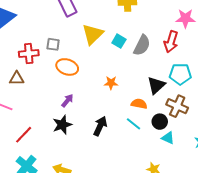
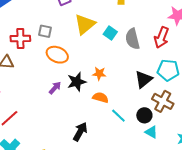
gray semicircle: (142, 45) -> (133, 39), turned 135
orange semicircle: (139, 104) -> (100, 98), moved
black star: (62, 125) -> (77, 82), moved
black arrow: (100, 126) -> (80, 132), moved

